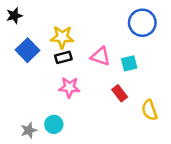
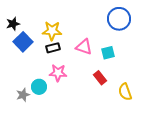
black star: (14, 16) -> (13, 24), moved
cyan circle: (54, 124) -> (39, 87), moved
gray star: (29, 130) -> (23, 95), moved

